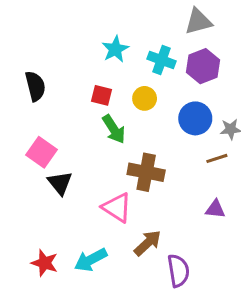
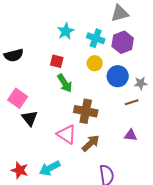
black semicircle: (35, 86) -> (14, 55), turned 90
yellow circle: (145, 98) -> (95, 63), moved
brown arrow: (148, 243) -> (91, 143), moved

